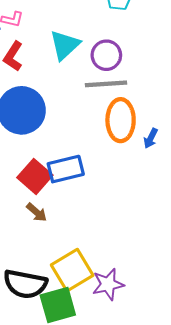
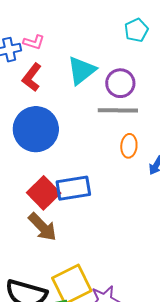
orange ellipse: (121, 120) -> (129, 146), size x0.6
brown arrow: (37, 212) -> (42, 227), size x1.5

